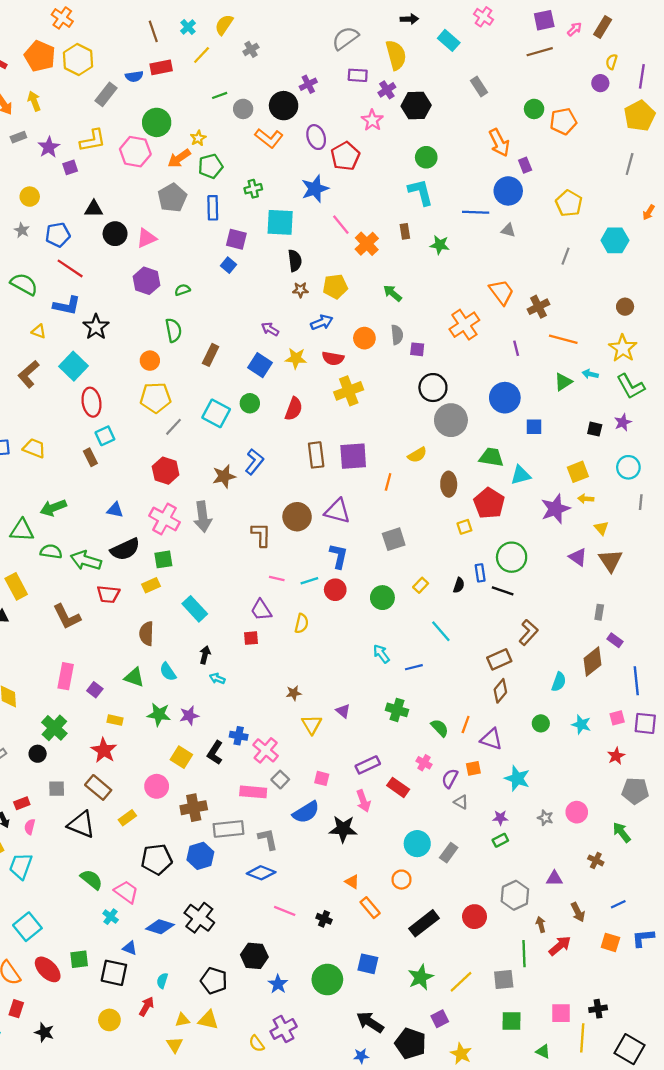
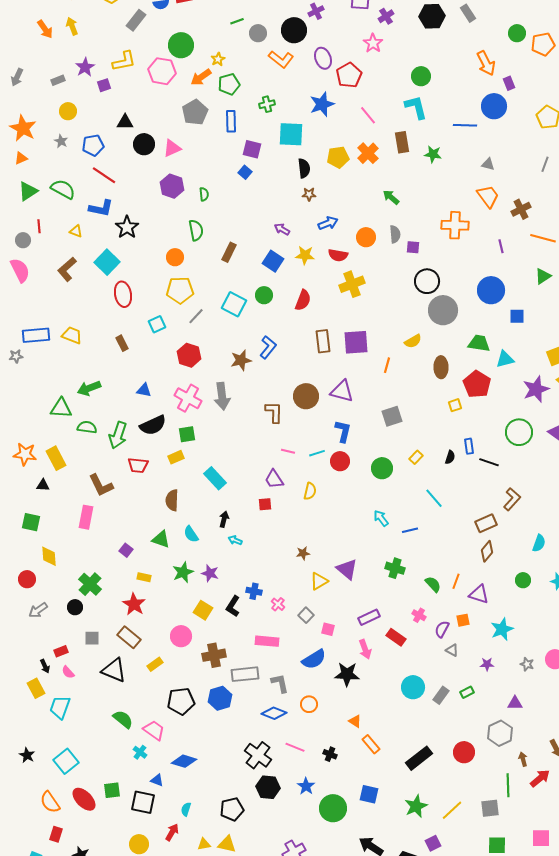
black hexagon: (416, 106) -> (432, 16), moved
gray rectangle: (18, 137) -> (58, 80), moved
pink line: (341, 225) -> (368, 115), moved
gray triangle: (508, 230) -> (488, 164), moved
brown rectangle: (405, 231) -> (402, 142), size x1.5
yellow pentagon: (335, 286) -> (338, 157), moved
green semicircle: (182, 290) -> (204, 194), turned 104
orange cross: (464, 325) -> (455, 225), turned 36
cyan square: (105, 436) -> (157, 324), moved
green circle: (512, 557) -> (519, 432), moved
green arrow: (86, 561) -> (118, 435), turned -88
pink rectangle: (66, 676) -> (86, 517), moved
purple triangle: (343, 711) -> (347, 569), size x1.6
green star: (159, 714) -> (183, 572), turned -30
purple star: (189, 716) -> (210, 573), turned 30
yellow triangle: (312, 725) -> (319, 581), turned 30
pink cross: (266, 750) -> (278, 604), size x0.6
cyan star: (517, 778) -> (502, 629), turned 30
gray square: (280, 780) -> (306, 615), moved
pink semicircle: (30, 827) -> (68, 672), turned -56
green rectangle: (500, 840) -> (467, 692), moved
purple triangle: (554, 878) -> (515, 703), moved
orange circle: (401, 880) -> (309, 704), moved
black cross: (199, 918) -> (258, 755), moved
black pentagon: (214, 981) -> (232, 809), turned -30
blue star: (278, 984) -> (306, 786), moved

